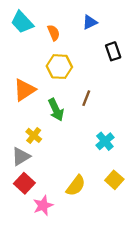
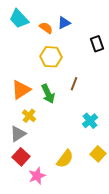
blue triangle: (90, 22) -> (64, 23), moved
orange semicircle: (54, 33) -> (46, 28), turned -32
orange triangle: (24, 90) -> (21, 90), moved

